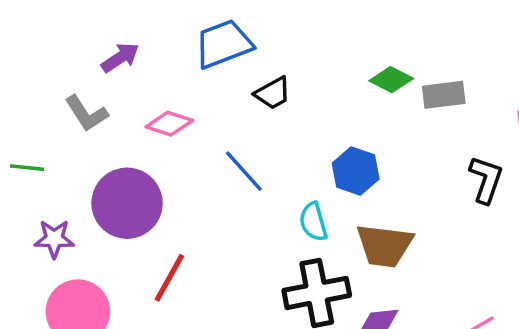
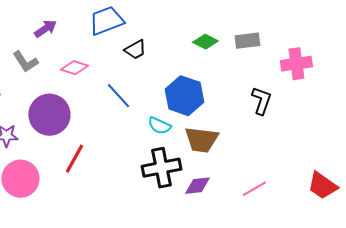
gray rectangle: (444, 95) -> (247, 41), moved
blue hexagon: (356, 171) -> (184, 96), size x1.4
cyan semicircle: (313, 222) -> (159, 126), turned -50

